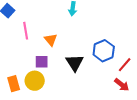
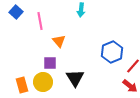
pink line: (26, 31) -> (40, 21), moved
black triangle: (75, 63) -> (75, 78), moved

